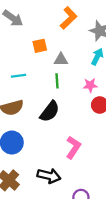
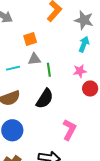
gray triangle: (61, 60) -> (34, 59), moved

